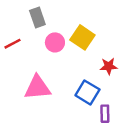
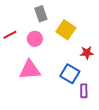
gray rectangle: (37, 17) -> (41, 14), moved
pink circle: (55, 42) -> (35, 39), moved

